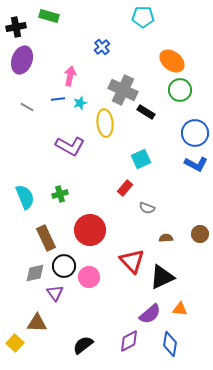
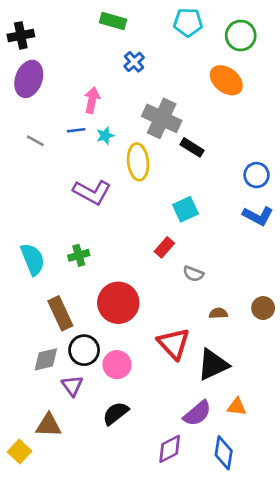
green rectangle: (49, 16) -> (113, 21), moved
green circle: (180, 90) -> (241, 35), moved
blue circle: (195, 133) -> (257, 175), size x0.7
black semicircle: (83, 345) -> (116, 413), moved

